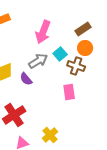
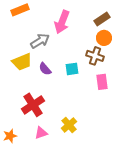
cyan square: (60, 54) -> (72, 69), moved, turned 32
gray arrow: (38, 61) -> (40, 41), moved
pink rectangle: (69, 92) -> (102, 82), moved

